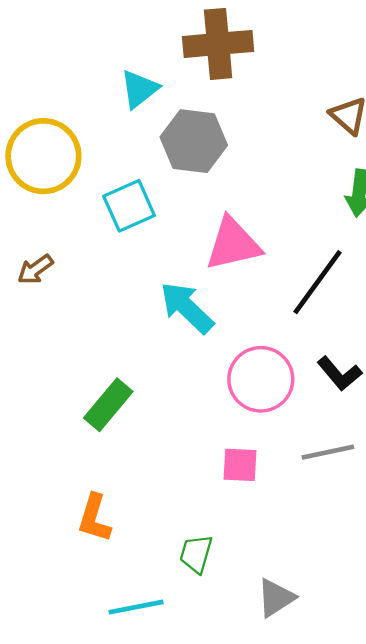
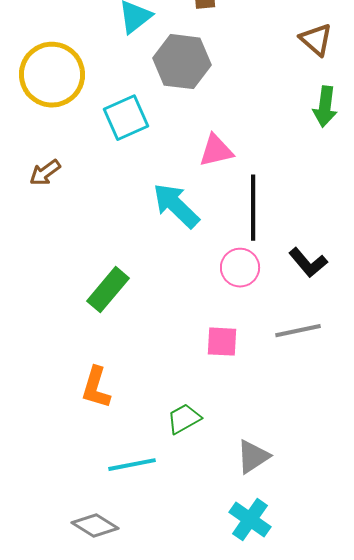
pink triangle: (233, 244) -> (216, 151), size x0.7
black line: (317, 282) -> (253, 208), moved, turned -36
pink circle: (261, 379) -> (240, 268), size x0.7
green trapezoid: (196, 554) -> (184, 419), turned 45

